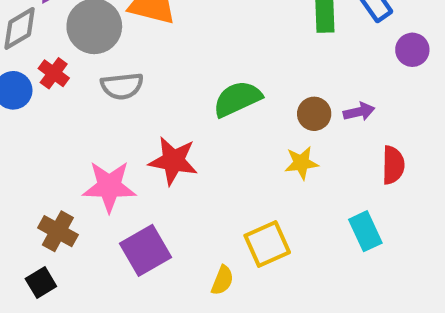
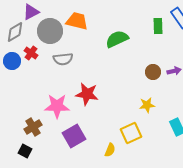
green semicircle: (237, 99) -> (117, 39), moved
yellow star: (301, 163) -> (147, 105), moved
brown cross: (58, 231) -> (33, 127), turned 30
black square: (41, 282) -> (25, 151), turned -32

